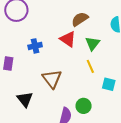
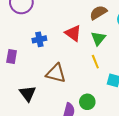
brown semicircle: (80, 19) -> (98, 13), moved
brown triangle: (52, 79) -> (56, 73), turned -40

